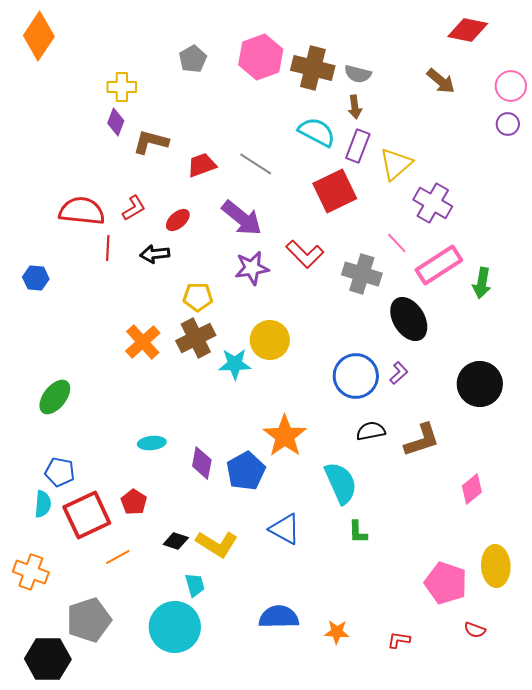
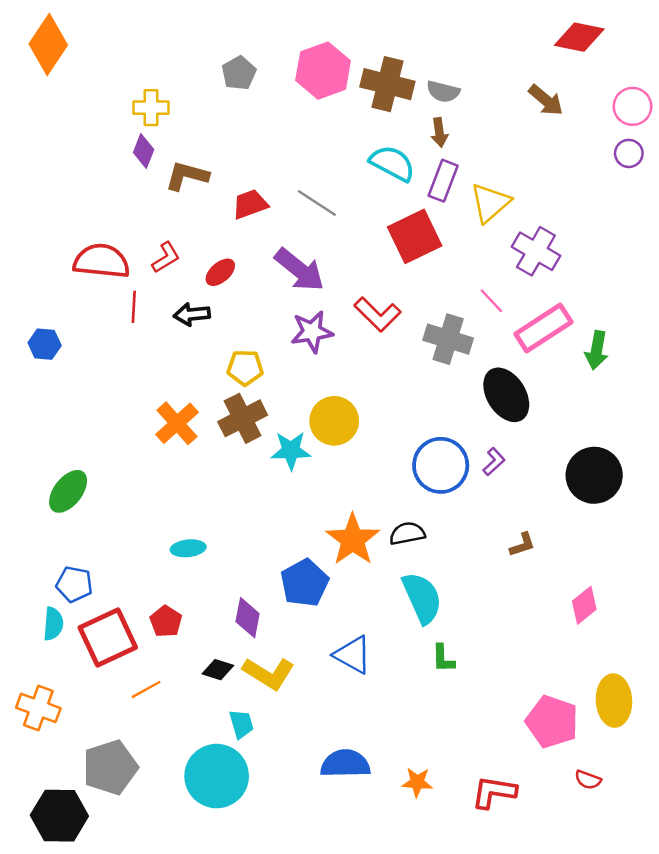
black semicircle: (371, 431) -> (407, 533), moved
brown L-shape: (422, 440) -> (522, 545), size x0.6
purple diamond: (202, 463) -> (248, 618), moved
red L-shape: (399, 640) -> (494, 792), size x1.6

